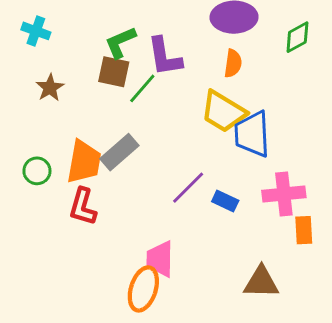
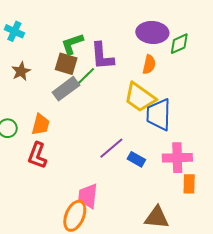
green diamond: (297, 37) -> (179, 44), moved
gray rectangle: (119, 152) -> (66, 89), moved
orange trapezoid: (84, 162) -> (41, 125), size x0.7

